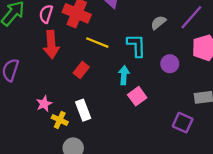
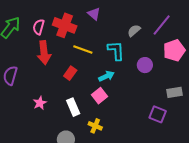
cyan arrow: (124, 75) -> (106, 76), turned 63
pink square: (137, 96) -> (100, 96), moved
yellow cross: (60, 120) -> (95, 126), moved

